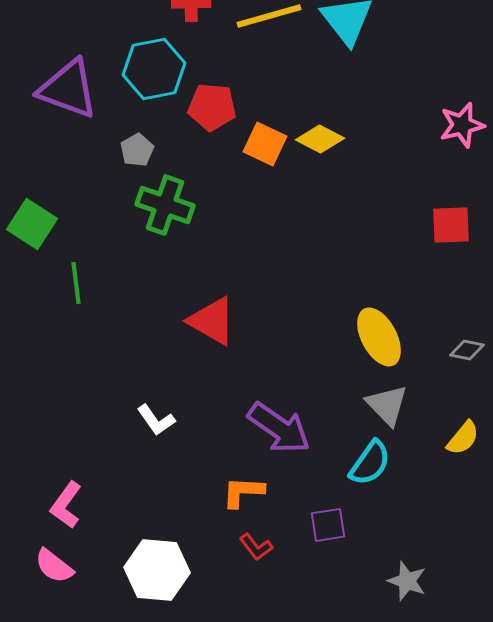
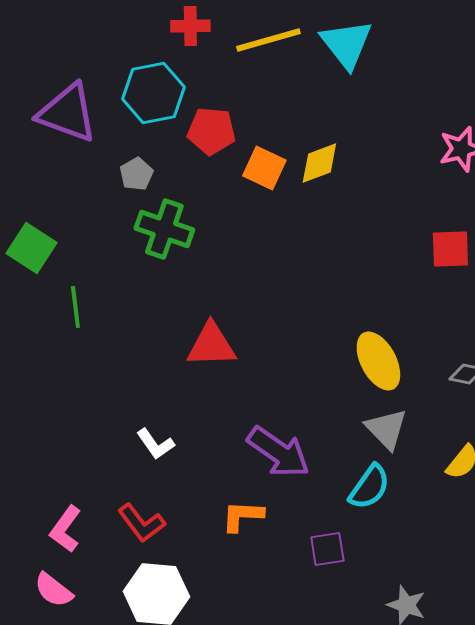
yellow diamond: (320, 139) -> (319, 163), turned -48
red triangle: (212, 321) -> (211, 345), turned -32
red L-shape: (256, 547) -> (141, 523), moved, size x1.4

